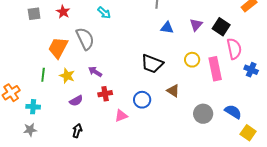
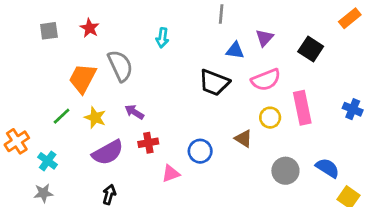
cyan arrow: (104, 13) -> (162, 38), moved, turned 56
purple triangle: (196, 25) -> (264, 38), moved
pink semicircle: (234, 49) -> (266, 80), moved, turned 80
yellow circle: (192, 60) -> (270, 118), moved
black trapezoid: (152, 64) -> (214, 83), moved
green line: (43, 75) -> (62, 116), turned 40
purple semicircle: (76, 101) -> (108, 153), size x1.6
cyan cross: (33, 107) -> (48, 161), turned 32

